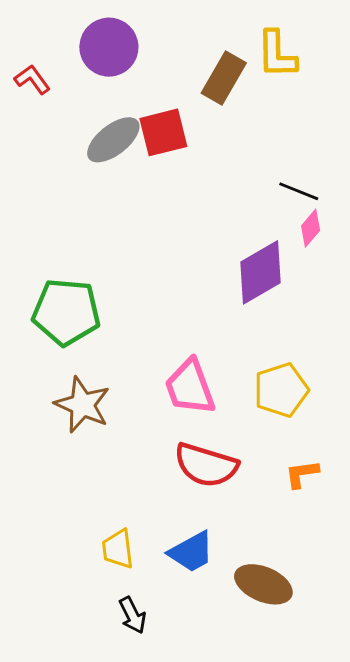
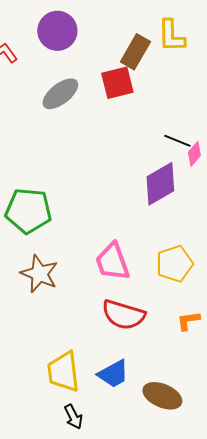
red square: (163, 132) -> (117, 83), moved
black line: (299, 191) -> (177, 141), moved
yellow trapezoid: (118, 549) -> (63, 372), size x1.5

